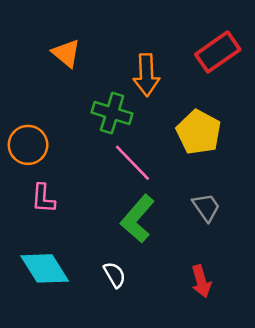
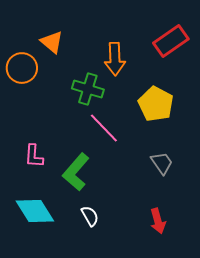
orange circle: (28, 145) -> (22, 68), moved
green L-shape: (138, 219) -> (76, 172), moved

